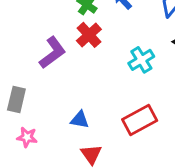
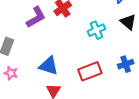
blue triangle: (80, 120) -> (49, 66), size x1.5

